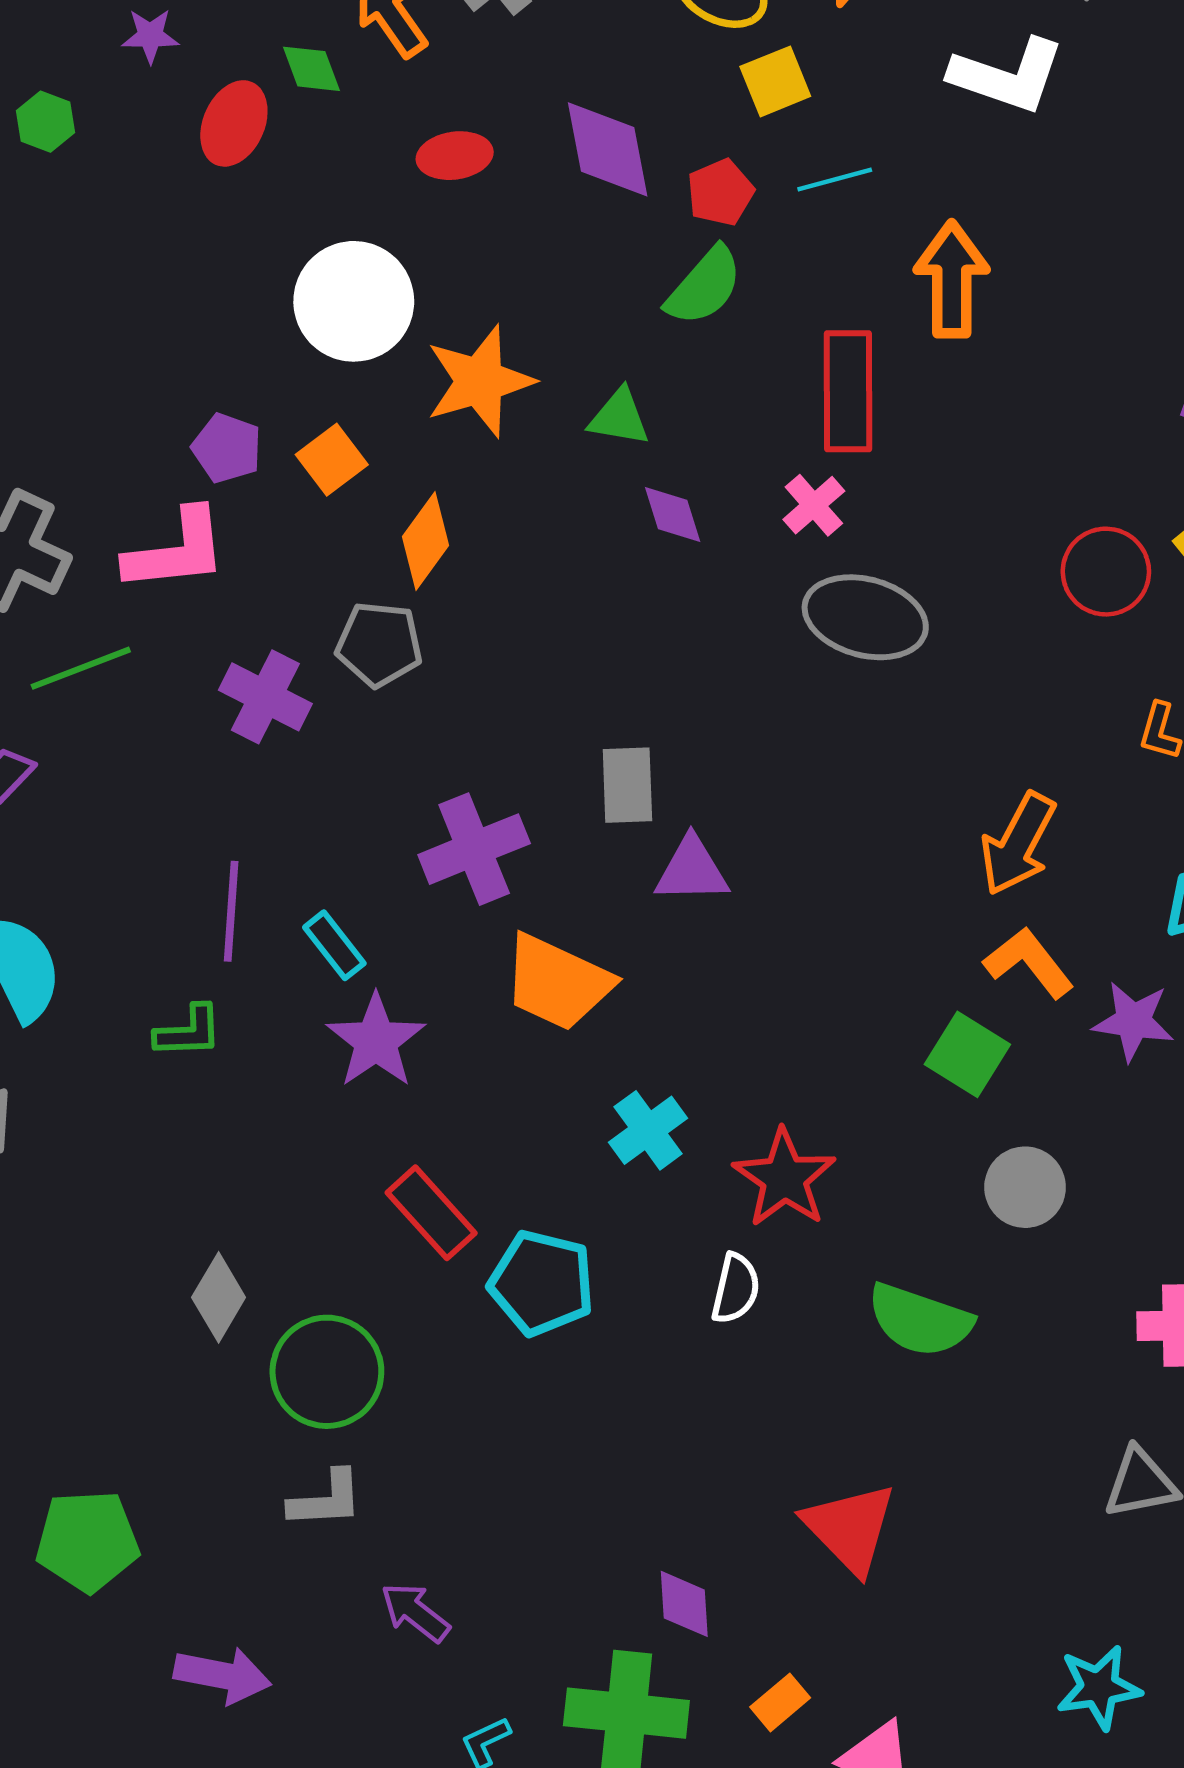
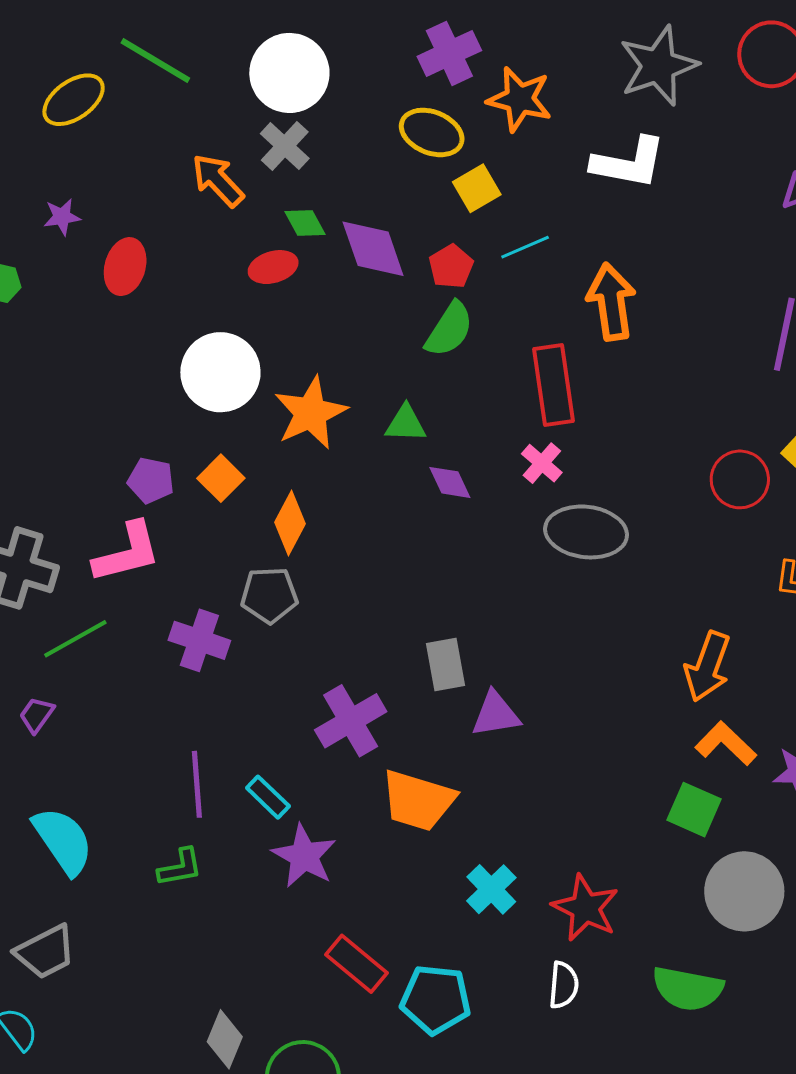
green diamond: (311, 69) -> (305, 223), moved
gray circle: (1025, 1187) -> (744, 891), size x1.5

